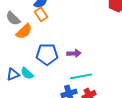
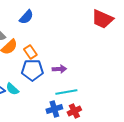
orange rectangle: (41, 14) -> (30, 52), moved

